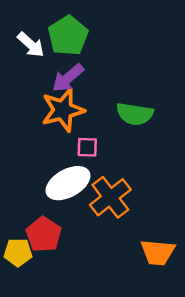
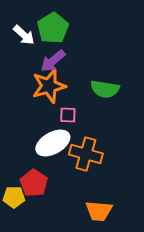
orange cross: (110, 197) -> (86, 154), turned -36
orange trapezoid: (158, 252) -> (99, 211), moved

